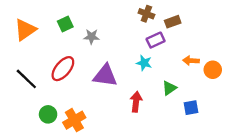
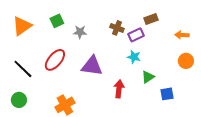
brown cross: (146, 14) -> (117, 28), moved
orange arrow: (191, 61) -> (182, 35), moved
cyan star: (144, 63) -> (134, 57), moved
green circle: (48, 114) -> (19, 100), moved

